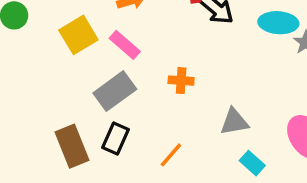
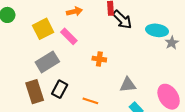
gray rectangle: (115, 91) -> (47, 62), moved
orange line: (171, 155) -> (90, 101), turned 63

